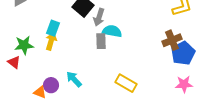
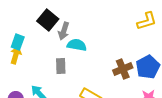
brown cross: (172, 40) -> (123, 69), moved
gray rectangle: (101, 41) -> (61, 66), moved

